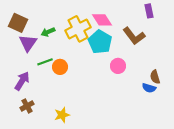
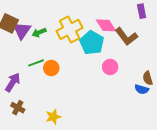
pink diamond: (102, 20) -> (106, 25), moved
purple triangle: (28, 43) -> (22, 30), moved
brown cross: (27, 106) -> (18, 108), turned -32

